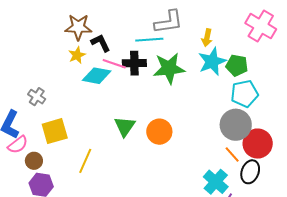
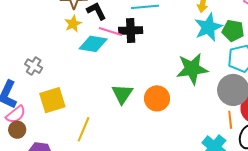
green star: (169, 68) -> (192, 69), moved
orange line: (232, 155) -> (230, 120), turned 36
brown circle: (34, 161) -> (17, 130), moved

